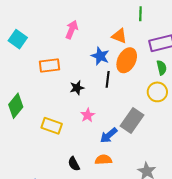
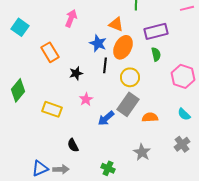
orange rectangle: (50, 66) -> (50, 52), turned 66
yellow circle: (157, 92) -> (130, 77), moved
orange semicircle: (103, 160) -> (150, 117), moved

